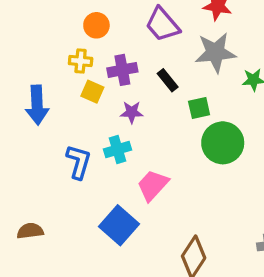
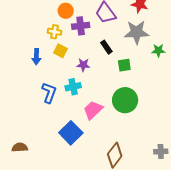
purple cross: (122, 70) -> (81, 26), moved
blue arrow: (37, 105) -> (36, 57), moved, size x0.7
green circle: (223, 143) -> (125, 100), moved
brown semicircle: (30, 231) -> (20, 147), moved

